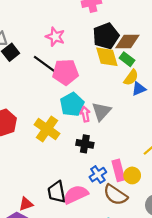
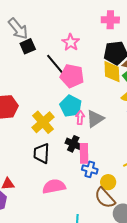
cyan pentagon: (72, 104) -> (71, 106), turned -30
pink rectangle: (118, 170) -> (84, 153), moved
blue cross: (98, 175) -> (90, 169), moved, turned 35
black trapezoid: (57, 192) -> (42, 153), moved
brown semicircle: (115, 195) -> (105, 198), moved

